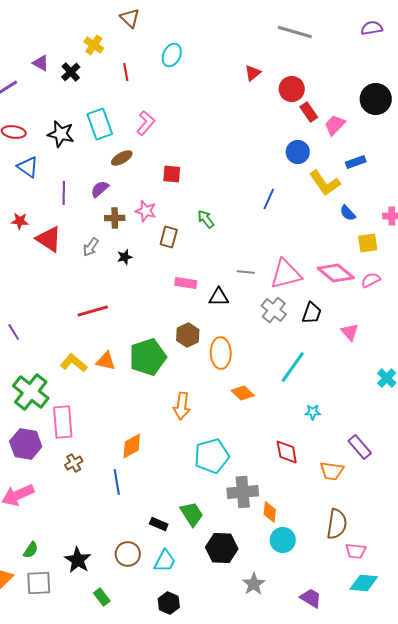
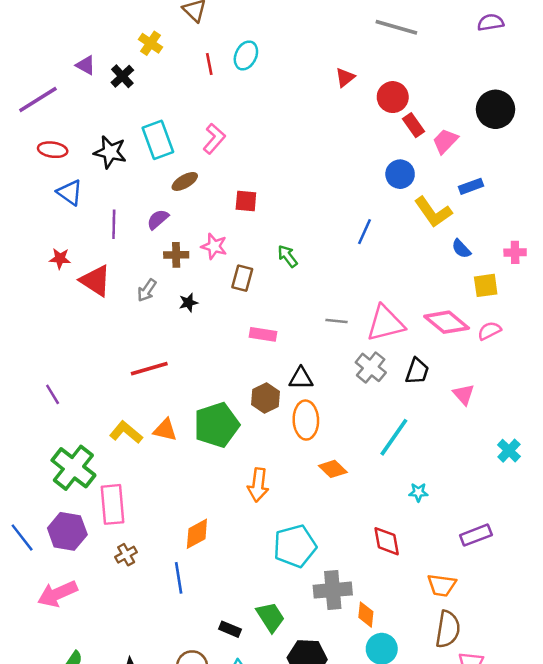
red line: (126, 72) -> (209, 64), moved
black triangle: (219, 297) -> (301, 378), moved
purple rectangle: (360, 447) -> (476, 535), turned -70
orange trapezoid: (332, 471) -> (442, 585), moved

